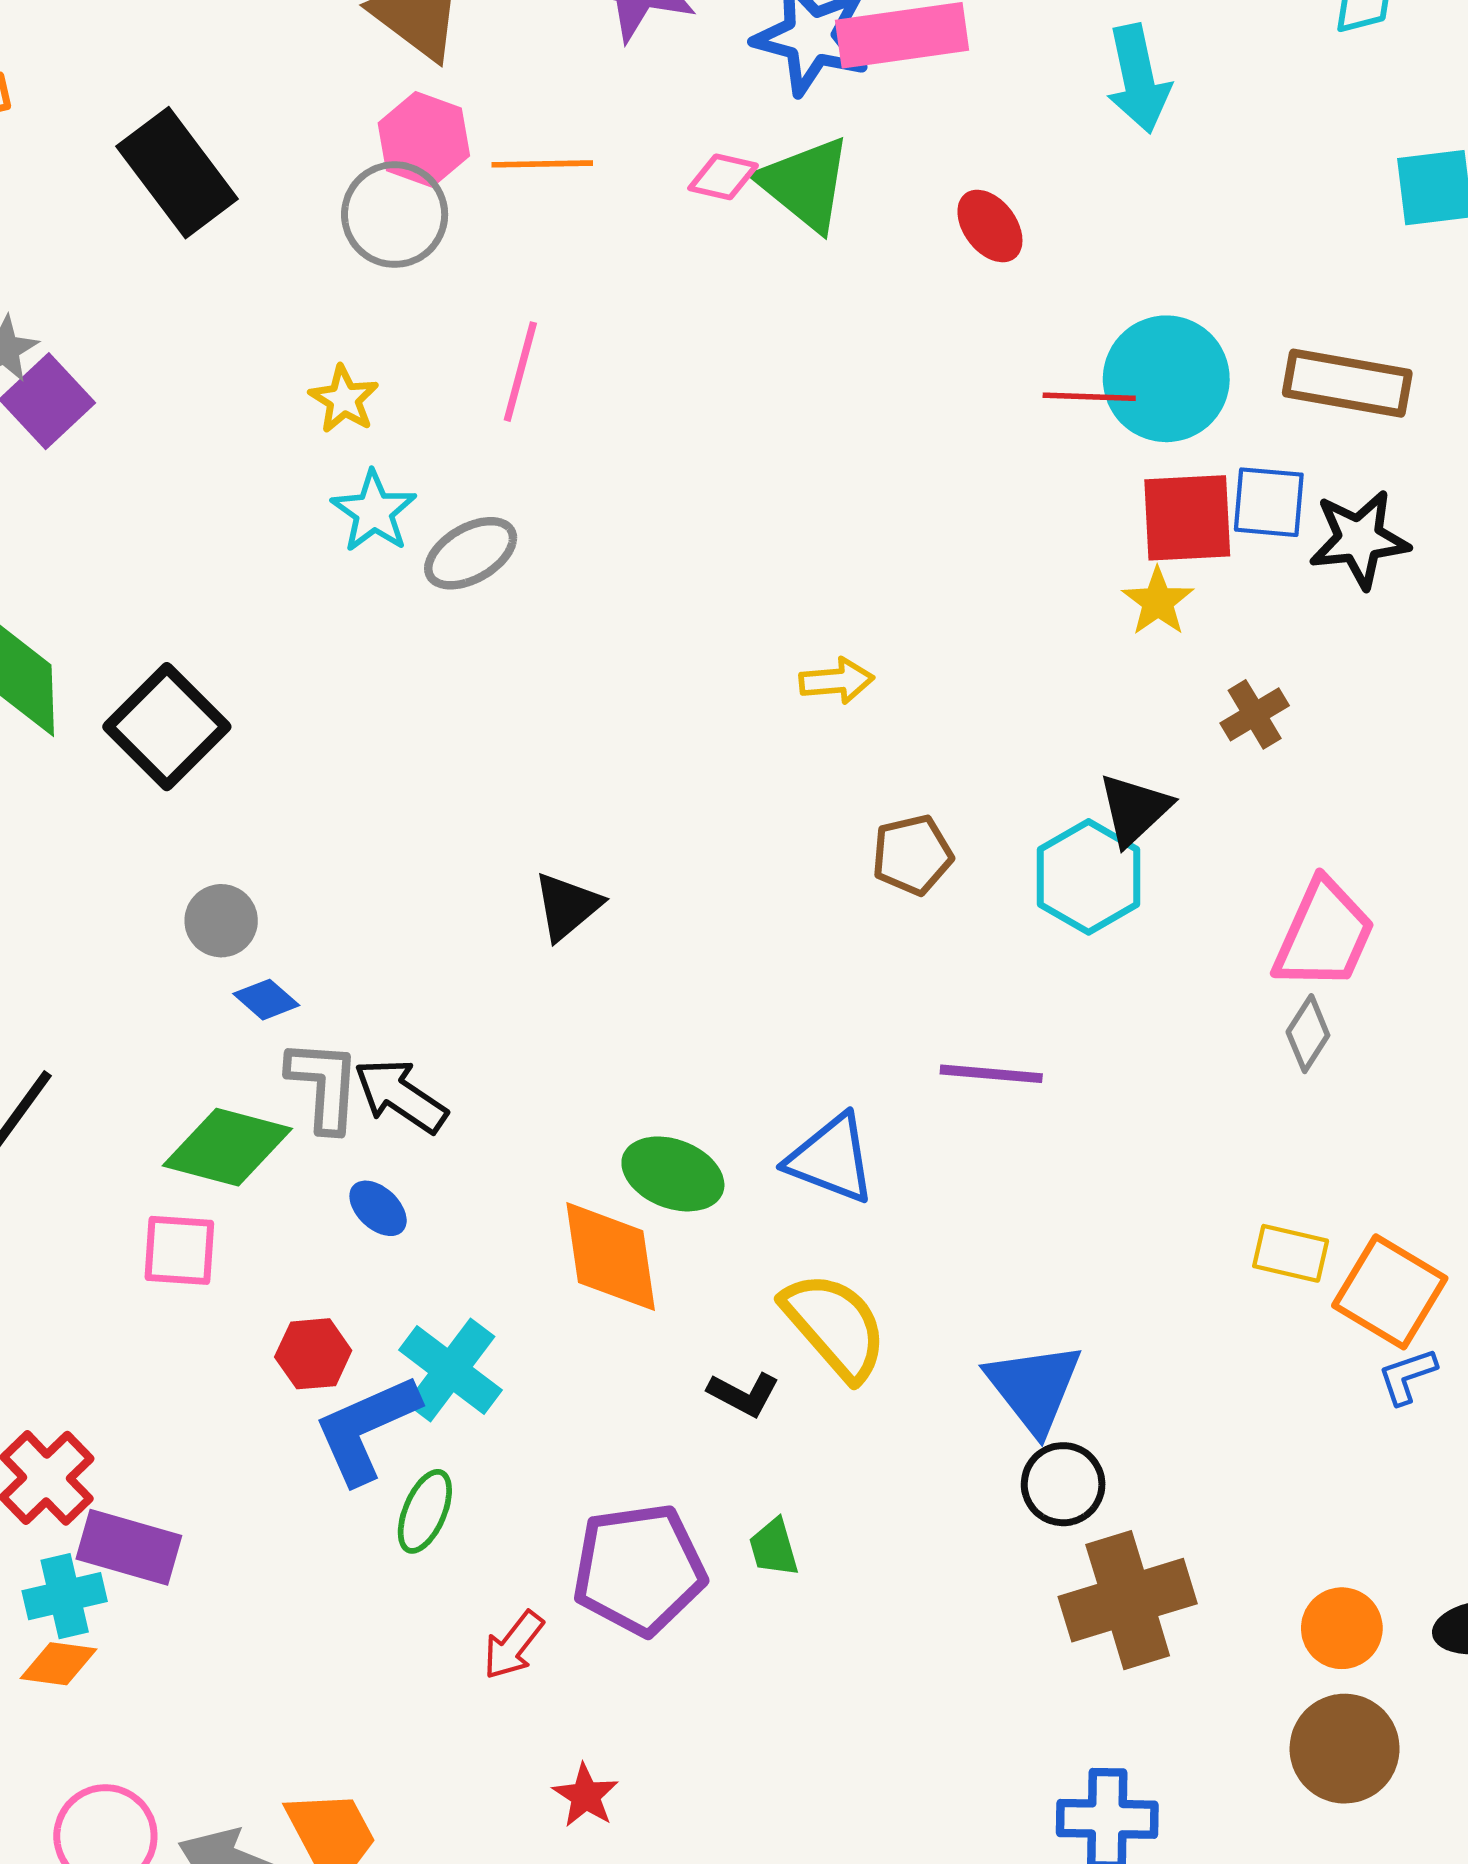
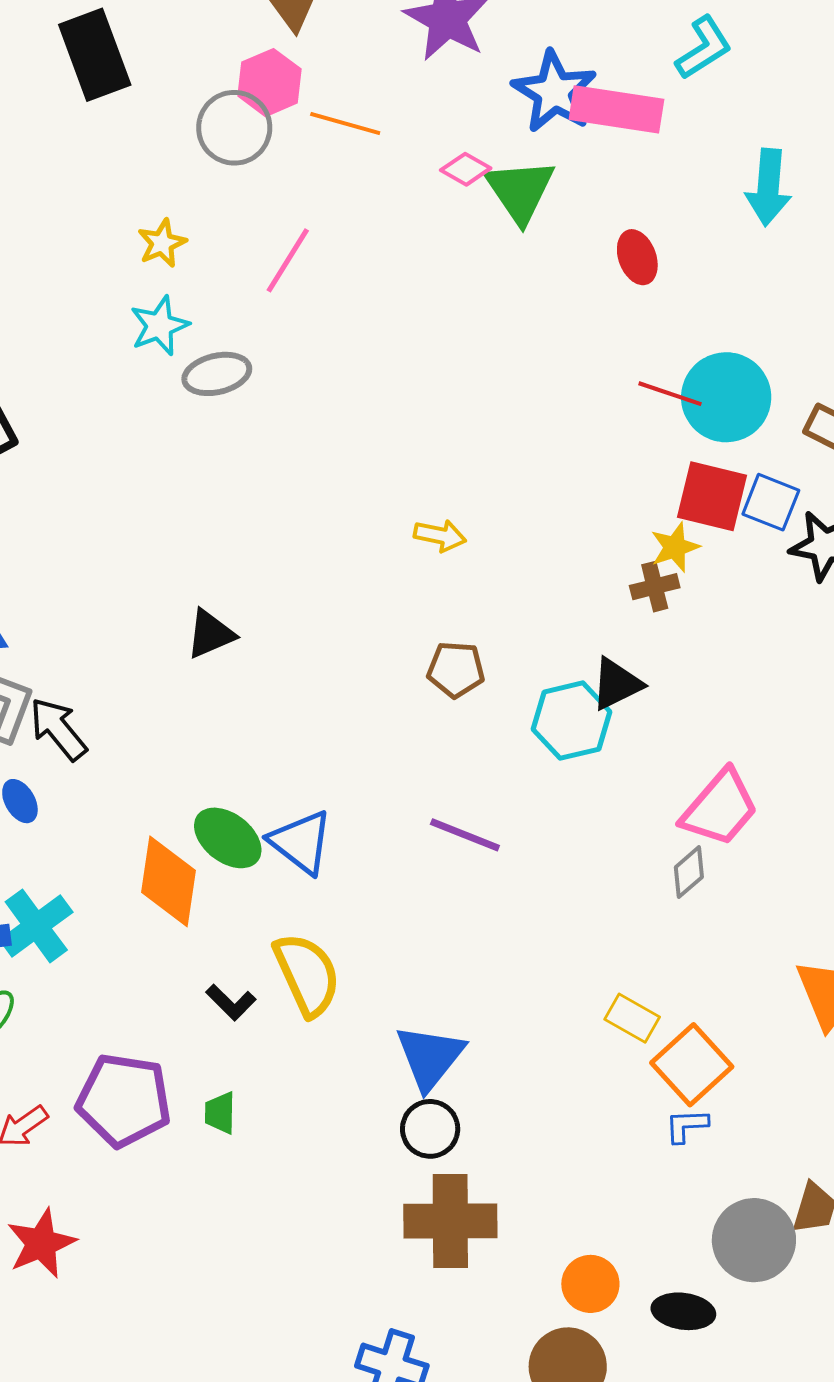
brown cross: (1255, 714) -> (655, 587), moved
blue triangle: (831, 1159) -> (301, 842), moved
red star: (586, 1796) -> (41, 1243), size x1.5

